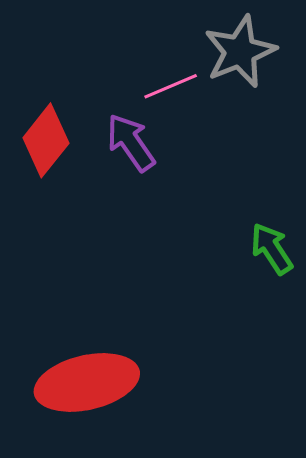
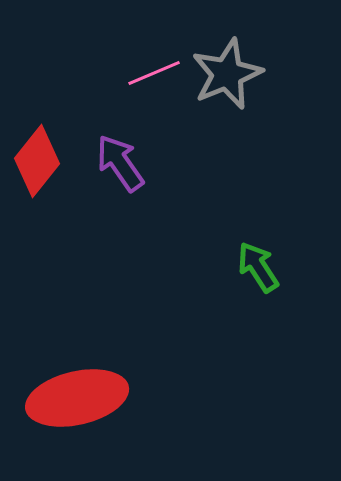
pink line: (171, 86) -> (154, 73), moved

